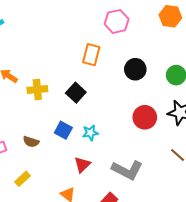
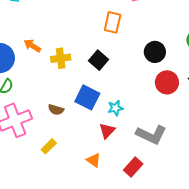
black circle: (135, 69) -> (155, 52), moved
blue square: (63, 130) -> (87, 97), size x1.4
cyan star: (90, 133) -> (115, 108), moved

